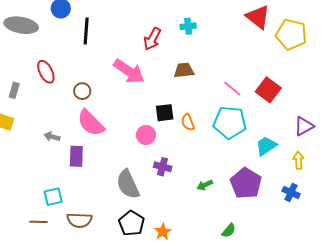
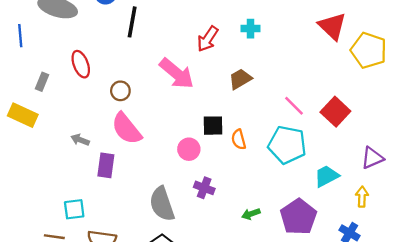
brown trapezoid: (184, 70) -> (240, 79), turned -30

